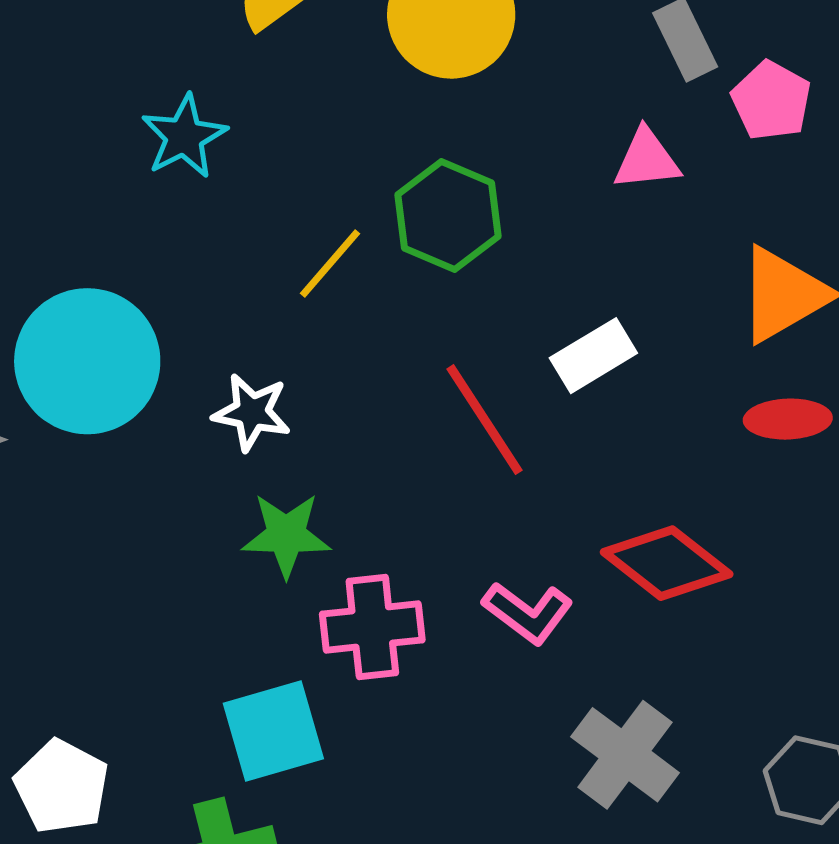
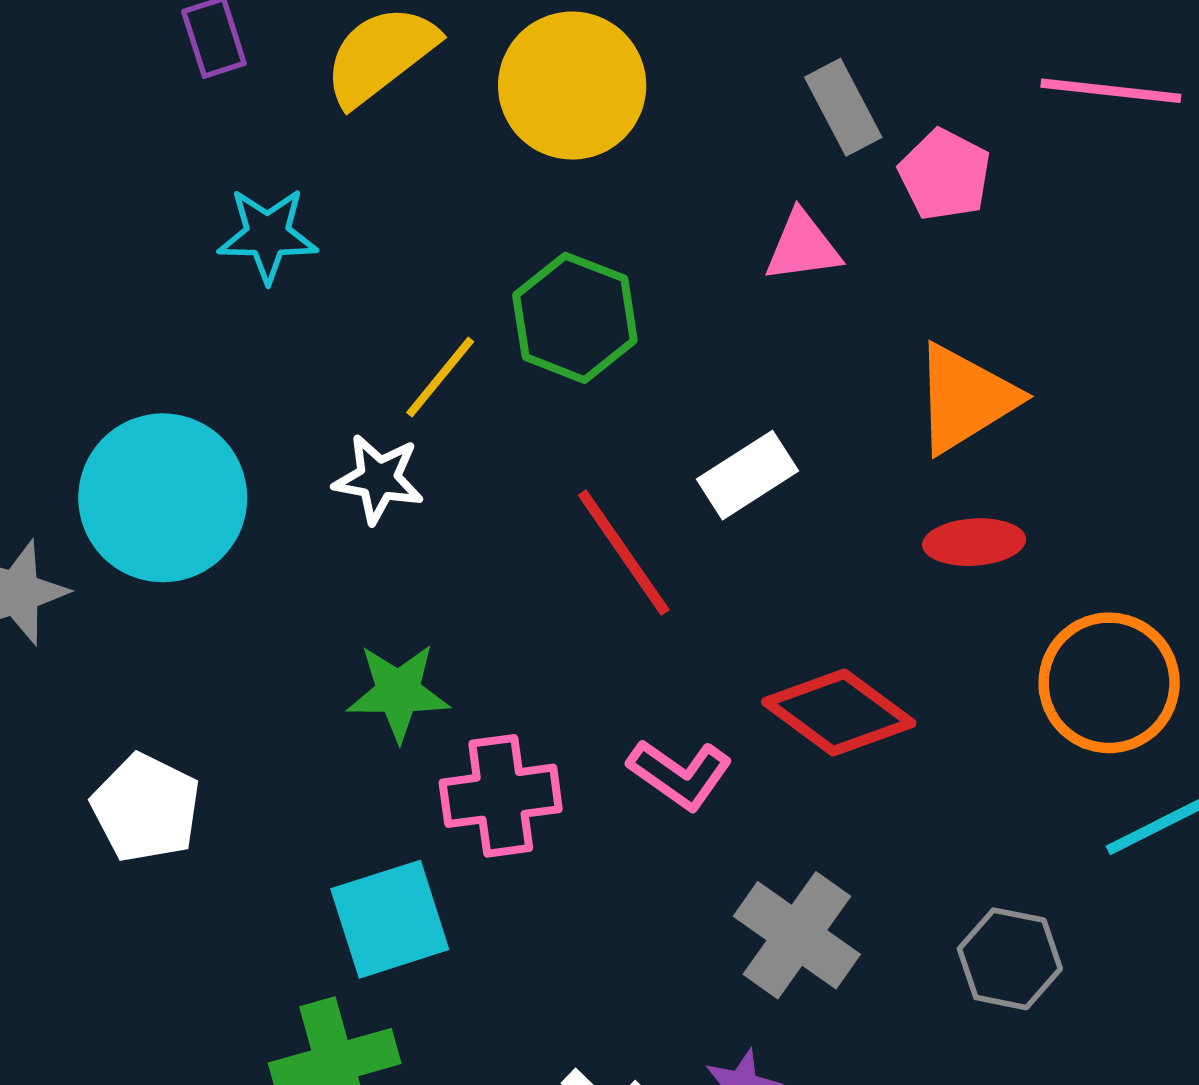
cyan star: (184, 136) -> (268, 235), turned 30
white star: (252, 412) -> (379, 479), moved
white pentagon: (62, 787) -> (146, 808), moved

